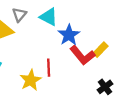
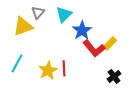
cyan triangle: (49, 17) -> (64, 14), turned 48
red line: (49, 68) -> (64, 68), moved

